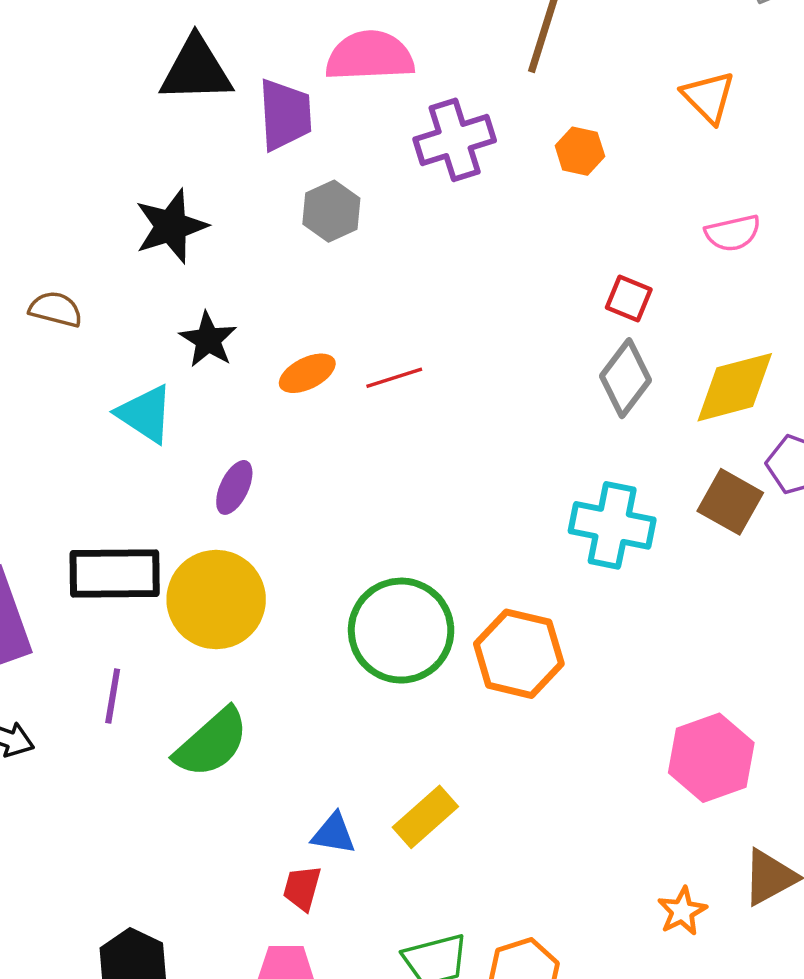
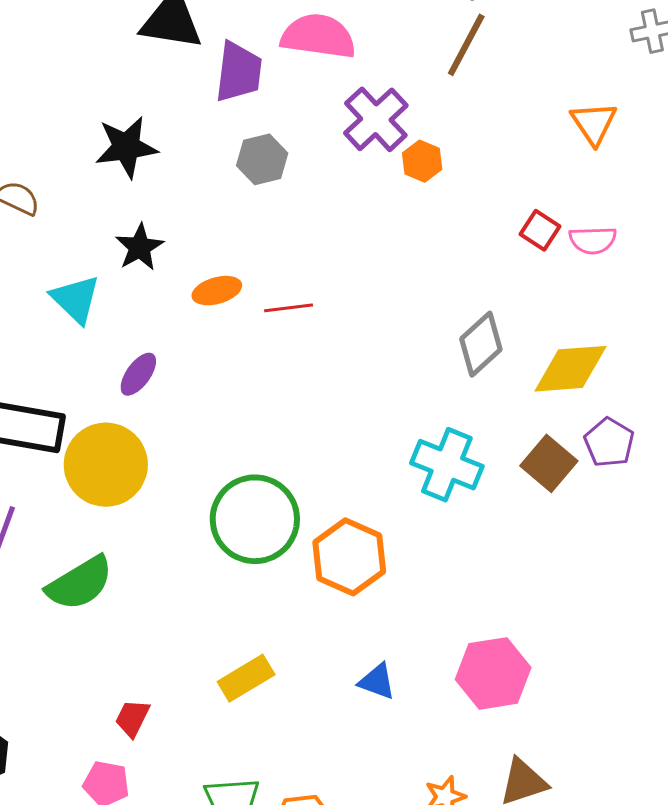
purple cross: (455, 140) -> (376, 119), turned -36
orange hexagon: (580, 151) -> (422, 161), moved
red square: (629, 299) -> (540, 230), moved
blue triangle: (334, 834) -> (377, 681), moved

